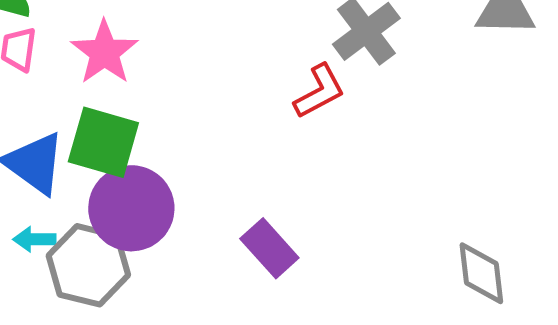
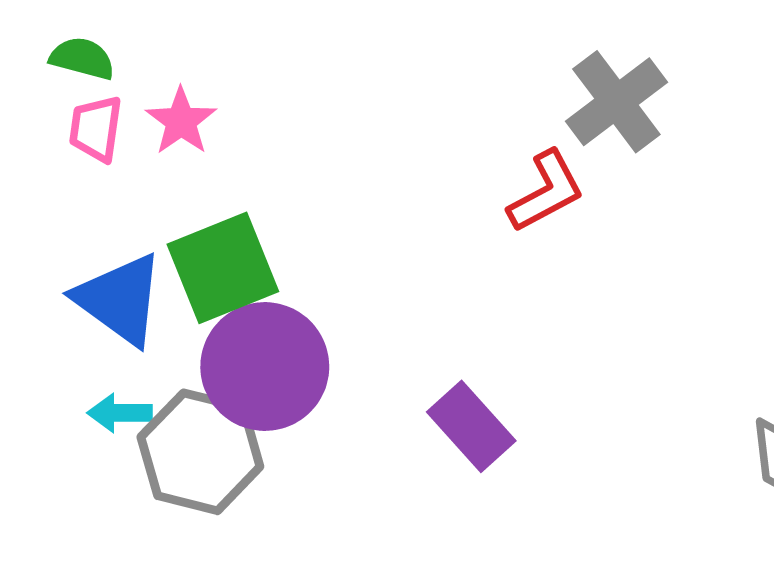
pink star: (104, 52) -> (181, 121), moved, size x0.7
green square: (103, 142) -> (223, 268), turned -38

